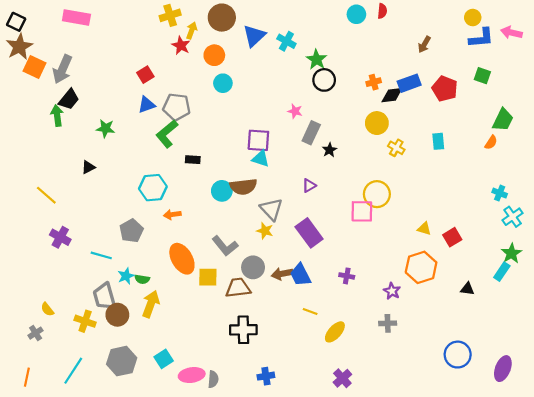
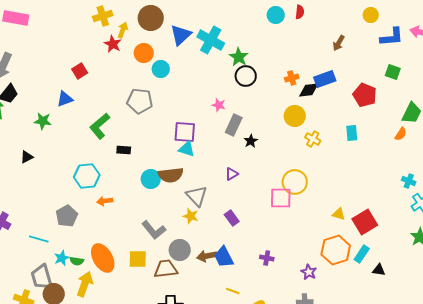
yellow circle: (473, 18) -> (371, 15), moved
cyan cross: (286, 41) -> (211, 40), size x1.5
cyan circle: (223, 83) -> (161, 69), moved
red pentagon: (445, 89) -> (365, 95), moved
blue triangle: (146, 105) -> (65, 99), moved
gray pentagon: (177, 107) -> (140, 101), moved
purple rectangle: (309, 233) -> (232, 218), size x0.6
red square: (452, 237) -> (365, 222), size x1.4
orange ellipse: (182, 259) -> (103, 258), moved
cyan rectangle: (502, 272) -> (362, 254), moved

